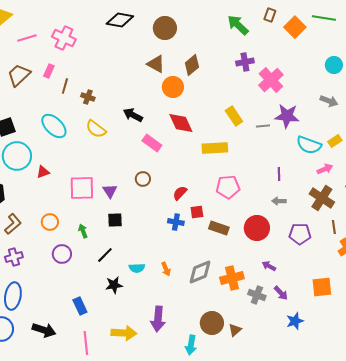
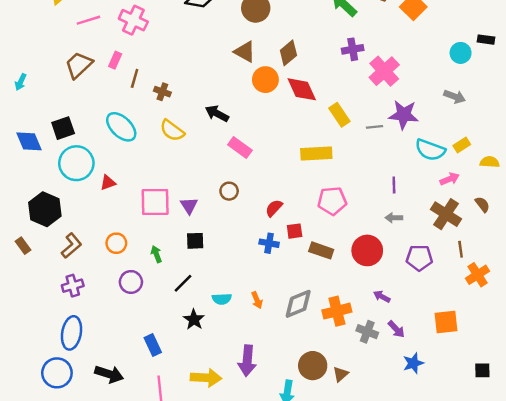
red diamond: (181, 123) -> (302, 89), moved
black star: (114, 285) -> (194, 320), turned -30

